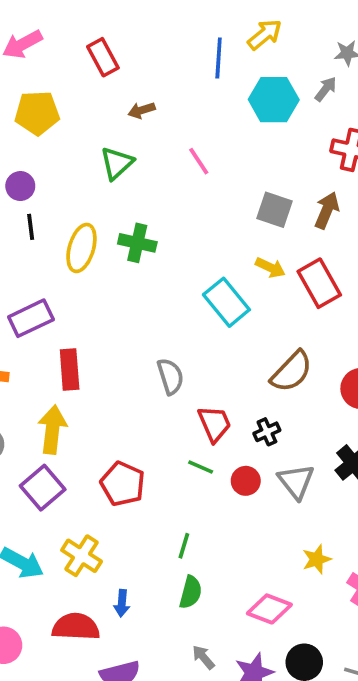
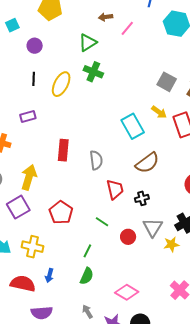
pink line: (199, 161) -> (127, 28), moved, turned 63
black line: (31, 227) -> (34, 79), moved
green cross: (137, 243) -> (93, 72), moved
purple rectangle: (31, 318) -> (28, 116), size x0.7
red rectangle: (70, 369) -> (63, 150), moved
brown semicircle: (292, 372) -> (147, 163), moved
green line: (201, 467) -> (102, 222), moved
red circle: (246, 481) -> (128, 237), moved
yellow cross: (82, 556) -> (32, 247), turned -30
yellow star: (317, 559) -> (171, 244), moved

